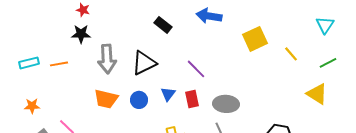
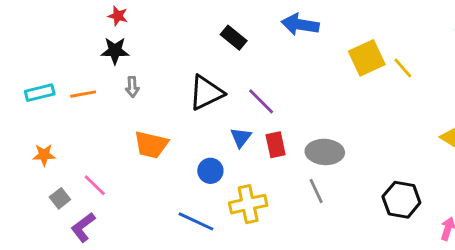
yellow line: (291, 54) -> (403, 68), moved
gray arrow: (107, 59) -> (132, 87), moved, size x0.5
purple line: (196, 69) -> (261, 101), moved
blue circle: (139, 100) -> (210, 171), moved

